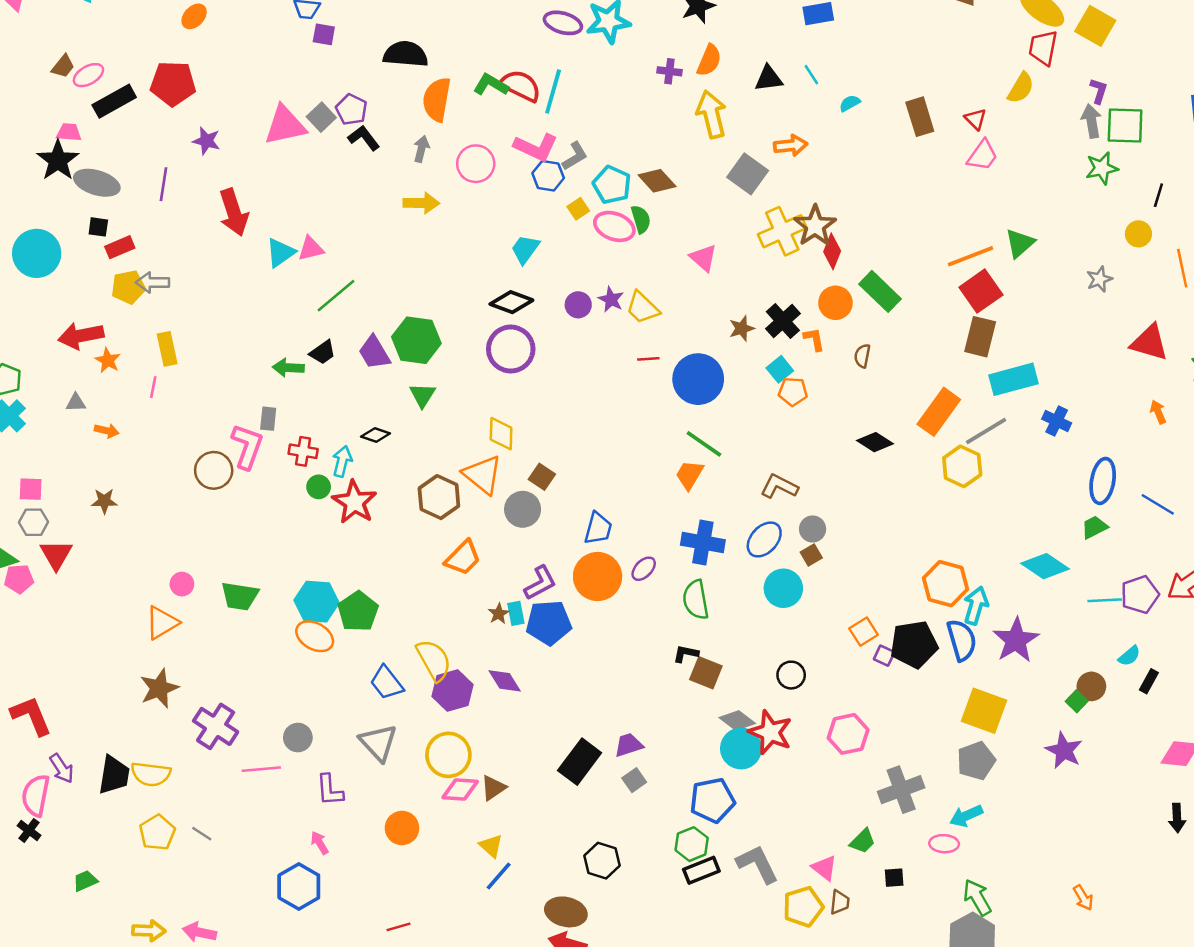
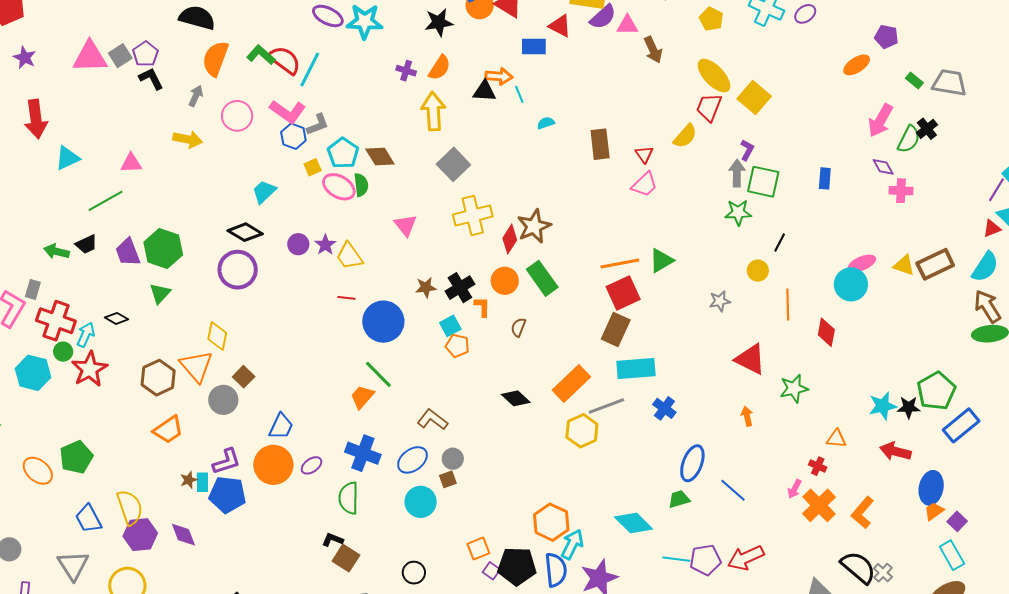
orange arrow: (791, 145) -> (499, 76), moved
brown star: (815, 226) -> (534, 226), moved
pink triangle: (311, 249) -> (131, 163), moved
red cross: (303, 451) -> (56, 321), size x1.6
cyan hexagon: (317, 602) -> (33, 373), moved

